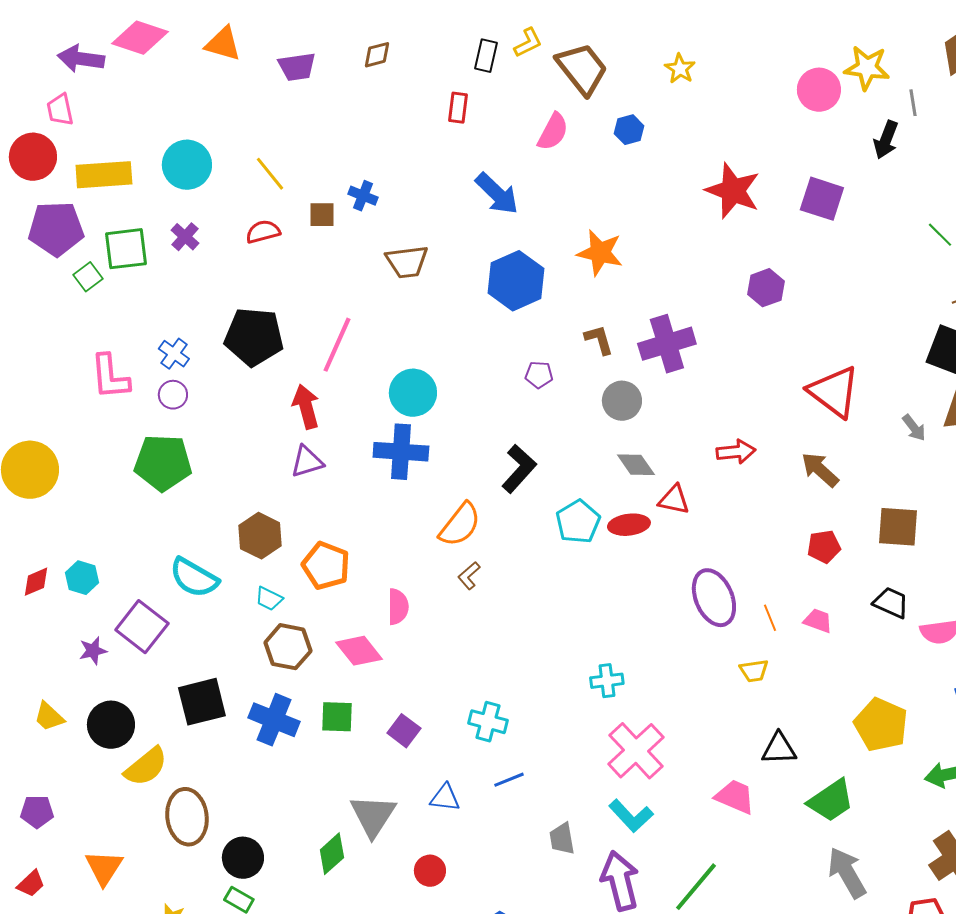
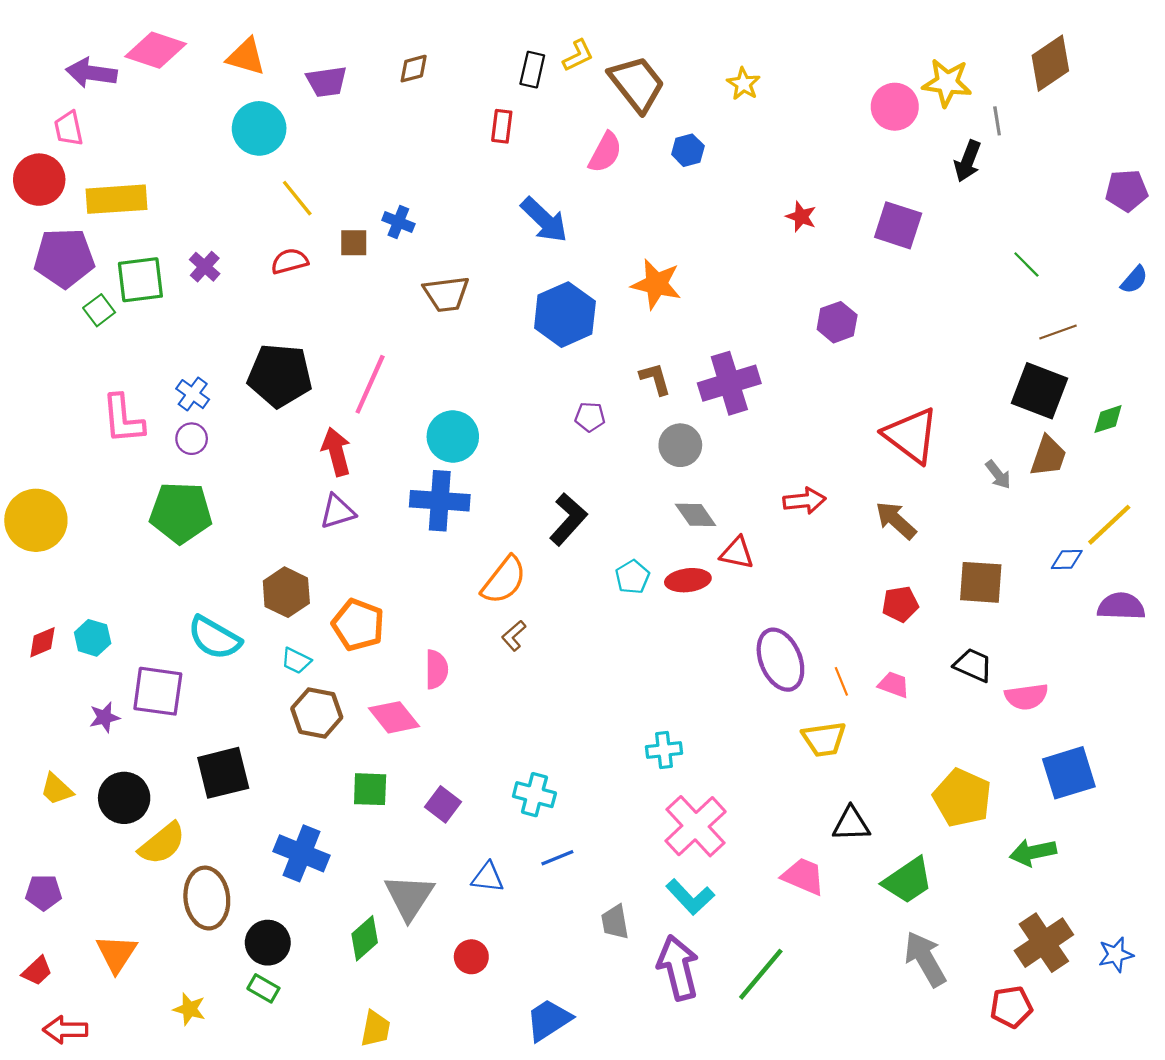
cyan circle: (187, 165) -> (259, 128), moved
red star: (733, 191) -> (801, 217), size x0.5
cyan pentagon: (578, 522) -> (632, 577), size x0.7
purple square: (142, 627) -> (158, 691), turned -30
yellow trapezoid: (754, 671) -> (824, 739), size x1.4
blue cross: (274, 720) -> (302, 853), moved

